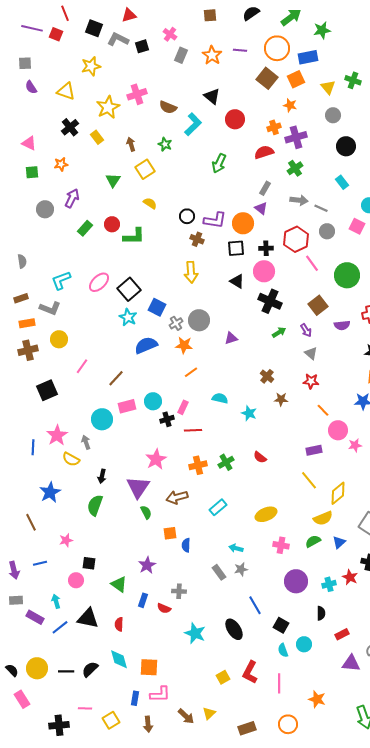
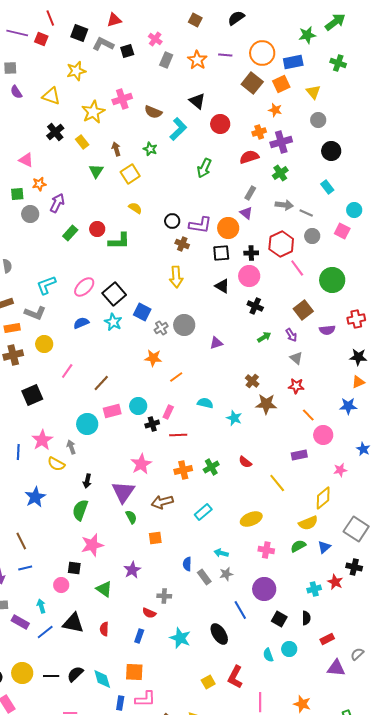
brown square: (210, 15) -> (195, 20), turned 32
green arrow: (291, 17) -> (335, 22), moved
green cross: (353, 80) -> (338, 63), moved
pink triangle: (29, 143) -> (26, 160), moved
orange star: (61, 164) -> (39, 184), moved
green square: (32, 172) -> (17, 194), moved
green triangle: (113, 180) -> (96, 171), moved
black cross: (270, 301) -> (255, 306), size x0.7
blue semicircle: (146, 345) -> (81, 323), moved, size x0.7
orange star: (184, 345) -> (153, 358), moved
brown star: (281, 399) -> (266, 404), size x1.5
pink star: (355, 445) -> (340, 470), moved
yellow line: (309, 480) -> (277, 483), moved
brown line: (31, 522) -> (21, 541), moved
pink star: (66, 540) -> (92, 545), moved, size x1.6
blue semicircle: (186, 545) -> (187, 564), moved
purple circle: (296, 581) -> (264, 589), moved
blue rectangle: (143, 600) -> (139, 636), moved
black square: (281, 625) -> (279, 619), moved
cyan diamond: (119, 659) -> (102, 679), moved
pink line: (279, 683) -> (260, 702), moved

